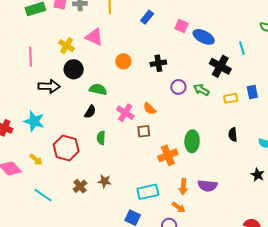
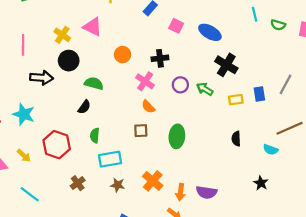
pink square: (181, 26) -> (176, 26), moved
cyan line: (242, 48) -> (255, 14), moved
pink cross: (125, 113) -> (145, 81), moved
green ellipse: (192, 141) -> (177, 136), moved
orange cross: (168, 155) -> (153, 181), moved, turned -30
brown star: (105, 181) -> (118, 185), moved
brown cross: (80, 186) -> (78, 183), moved
cyan rectangle: (148, 192) -> (110, 159), moved

